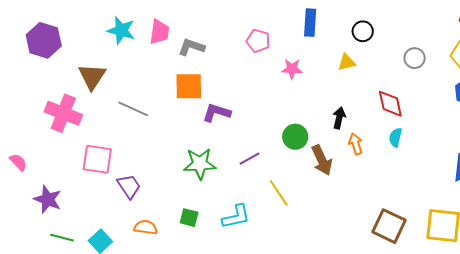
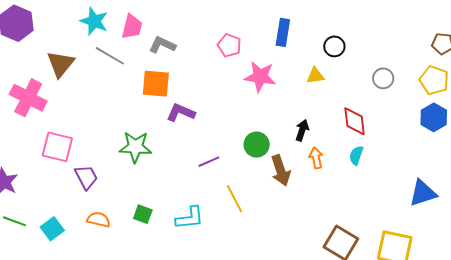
pink star: (292, 69) -> (260, 77), size x1.5
gray line: (133, 109) -> (110, 56), moved
green star: (200, 164) -> (135, 147), moved

